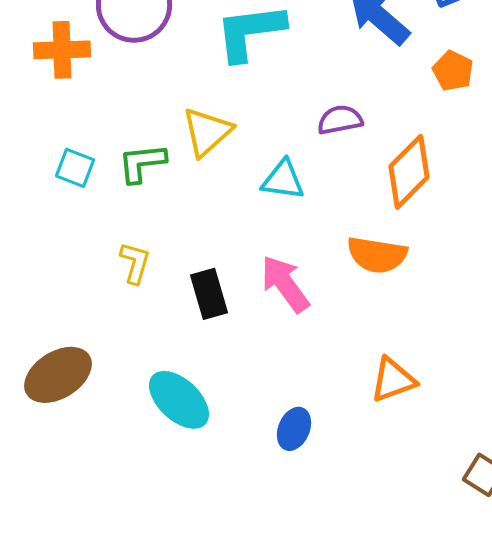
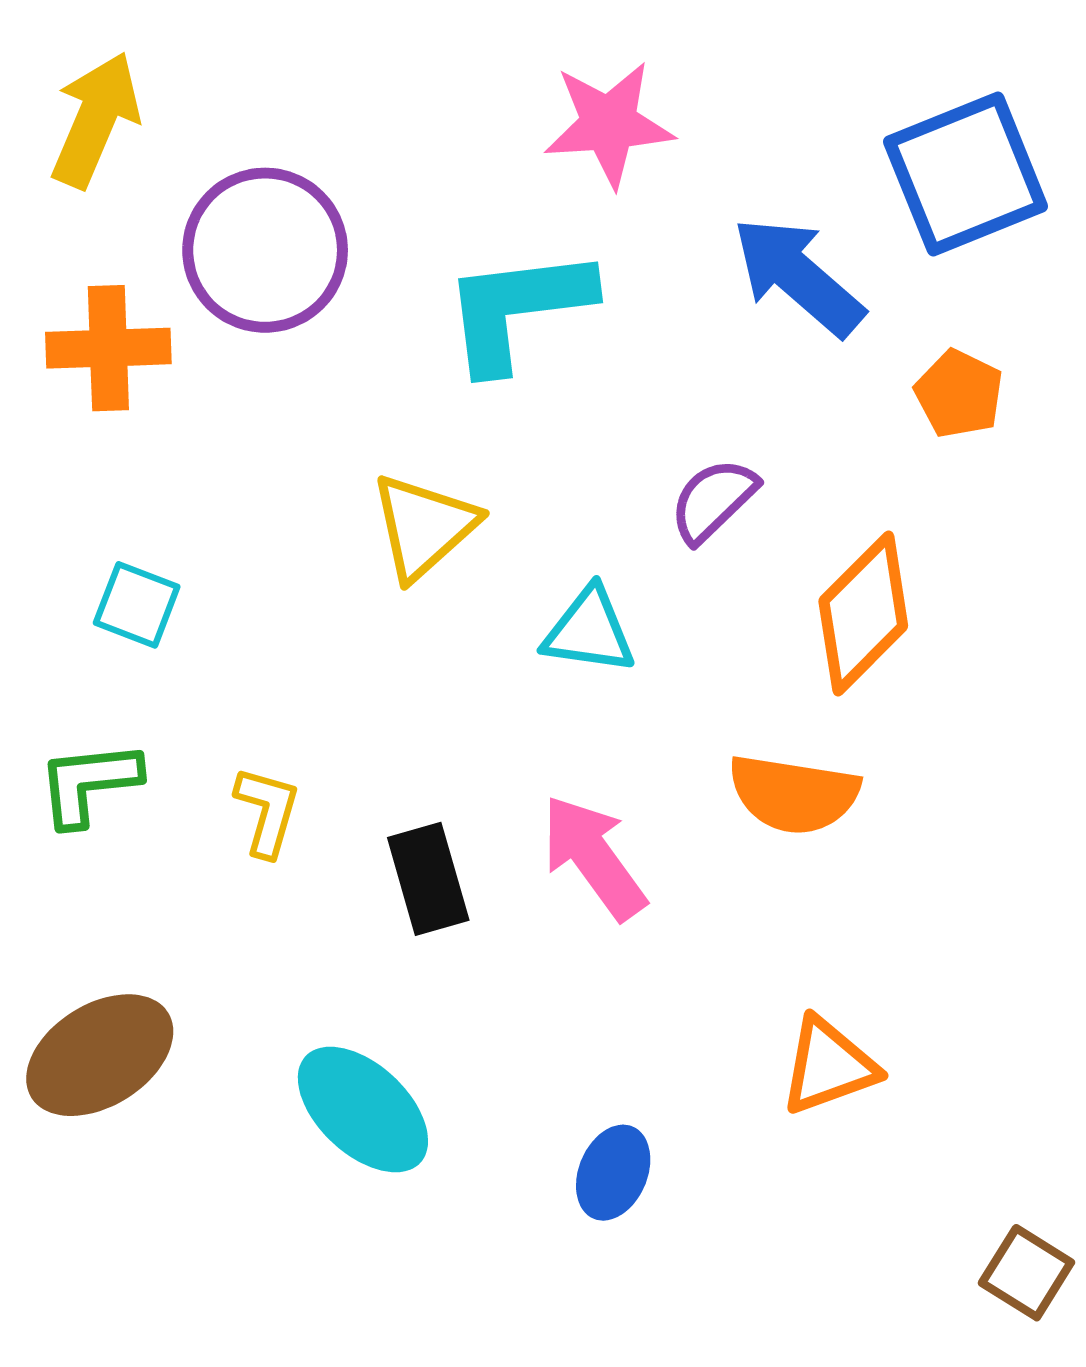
purple semicircle: (340, 120) -> (713, 500), turned -33
green L-shape: (142, 163) -> (89, 783), moved

